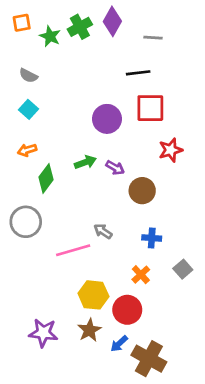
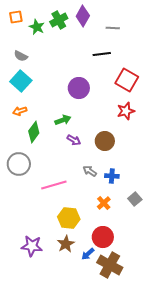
red square: (150, 108) -> (127, 80), moved, turned 30
cyan square: (28, 109) -> (21, 81), size x1.5
purple arrow: (115, 168) -> (74, 140), moved
gray arrow: (103, 231) -> (90, 171), moved
red circle: (127, 310) -> (103, 237), moved

